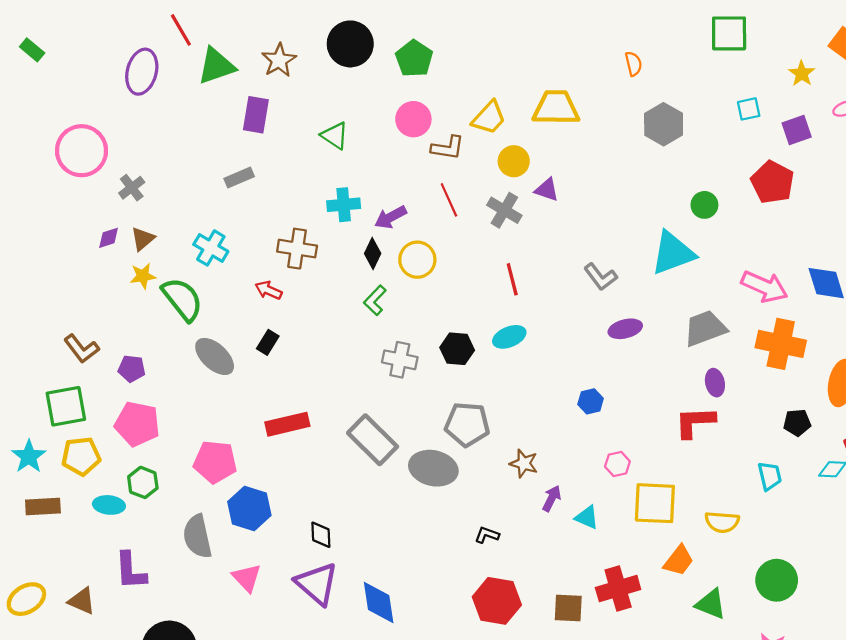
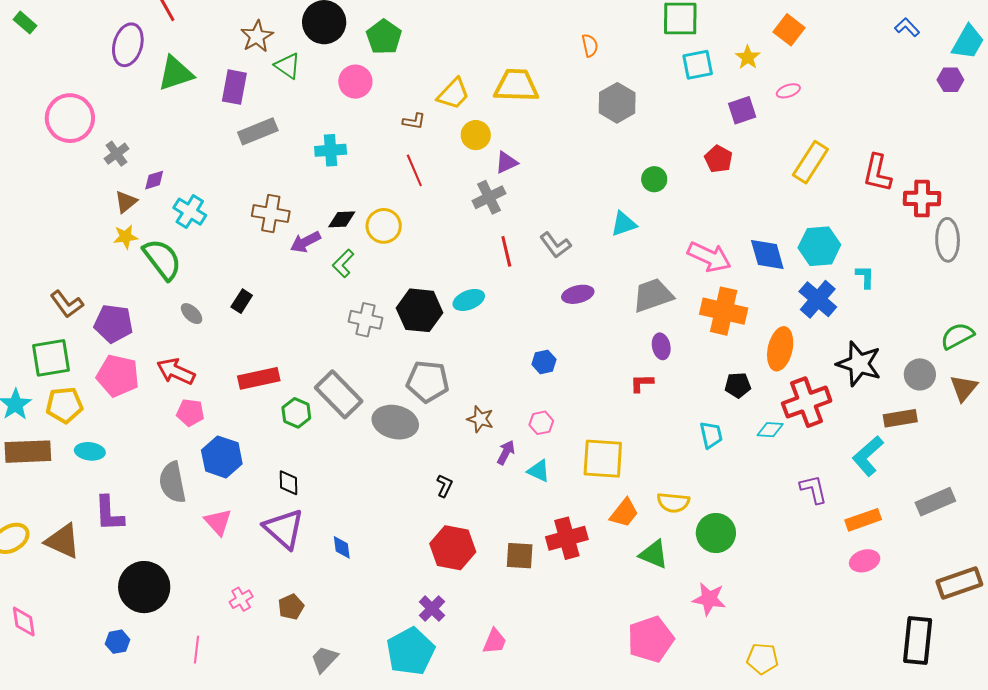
green triangle: (216, 66) -> (175, 73), moved
cyan square: (749, 109) -> (698, 65), moved, size x1.4
pink circle: (413, 119) -> (355, 82), moved
green triangle: (335, 136) -> (288, 66), moved
brown L-shape: (448, 148) -> (414, 121), size x0.7
gray rectangle: (239, 178) -> (258, 131), moved, size x1.4
red pentagon: (772, 182) -> (718, 159), size x0.7
purple triangle: (547, 190) -> (506, 162), turned -45
cyan cross: (344, 205) -> (331, 150), moved
gray cross: (504, 210) -> (489, 197), moved, turned 32
purple arrow: (391, 217) -> (305, 242), moved
purple diamond: (109, 238) -> (154, 180), moved
black diamond: (373, 253) -> (342, 219), turned 60
cyan triangle: (673, 253) -> (624, 224), size x0.6
red line: (512, 279) -> (506, 251), moved
red arrow: (269, 290) -> (176, 371), moved, size x1.5
black hexagon: (457, 349) -> (420, 310), size x1.4
gray ellipse: (215, 356) -> (192, 314), size x0.6
purple pentagon: (132, 369) -> (113, 324), size x1.5
red L-shape: (695, 422) -> (642, 383), size x0.6
pink pentagon: (215, 462) -> (190, 413), size x0.7
pink hexagon: (617, 464) -> (541, 423), moved
green hexagon: (143, 482) -> (296, 413), moved
brown rectangle: (43, 506) -> (28, 452), size x1.4
yellow semicircle: (722, 522) -> (673, 502), moved
black L-shape: (487, 535) -> (444, 486), turned 95
brown triangle: (82, 601) -> (63, 541), size x1.4
blue diamond: (379, 603) -> (342, 547), size x0.6

